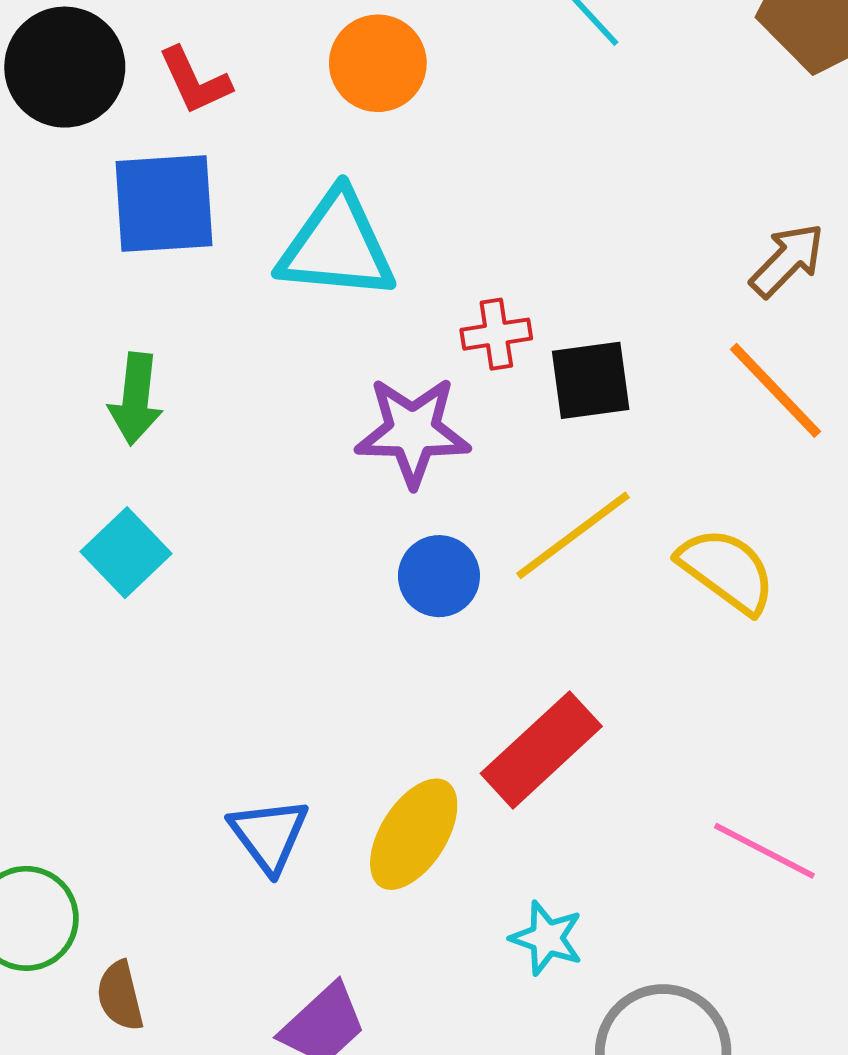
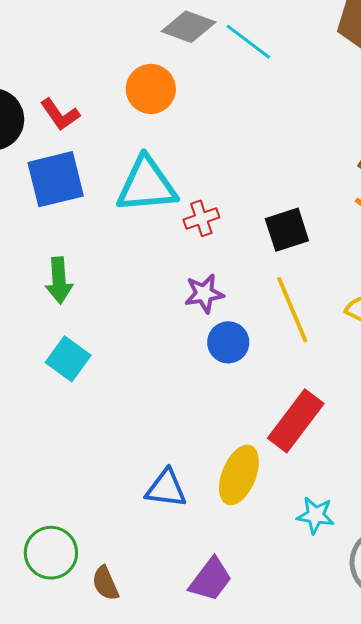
red cross: (496, 334) -> (201, 218), moved
purple star: (413, 431) -> (204, 294), moved, size x0.7
yellow line: (573, 535) -> (292, 310), turned -66
blue triangle: (269, 835) -> (166, 489), turned -36

